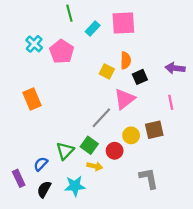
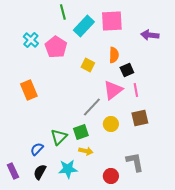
cyan rectangle: (93, 28) -> (84, 26), size x1.5
purple arrow: (175, 68) -> (150, 35), moved
yellow square: (107, 71) -> (88, 65), moved
pink line: (171, 102) -> (136, 90), moved
yellow circle: (131, 135) -> (111, 124), moved
green square: (89, 145) -> (81, 132), turned 35
red circle: (115, 151) -> (111, 176), moved
purple rectangle: (19, 178) -> (13, 171), moved

